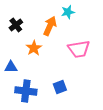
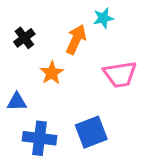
blue square: (60, 87) -> (91, 132), size x1.5

